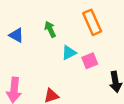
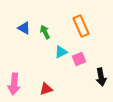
blue triangle: (16, 35) -> (24, 28), moved

